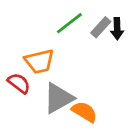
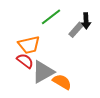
gray rectangle: (101, 27) -> (76, 30), moved
red semicircle: (19, 83) -> (25, 61), moved

